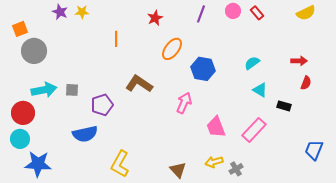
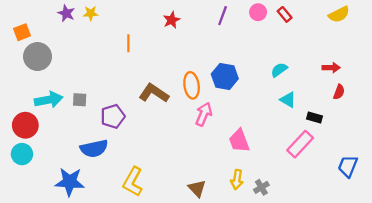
orange ellipse: (172, 49) -> (192, 85), moved, turned -45
pink rectangle: (254, 130) -> (300, 144), moved
yellow arrow: (214, 162) -> (237, 180), turned -66
blue star: (38, 164) -> (70, 182), moved

